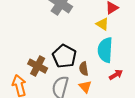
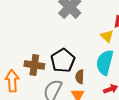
brown cross: (38, 66) -> (34, 65), turned -30

